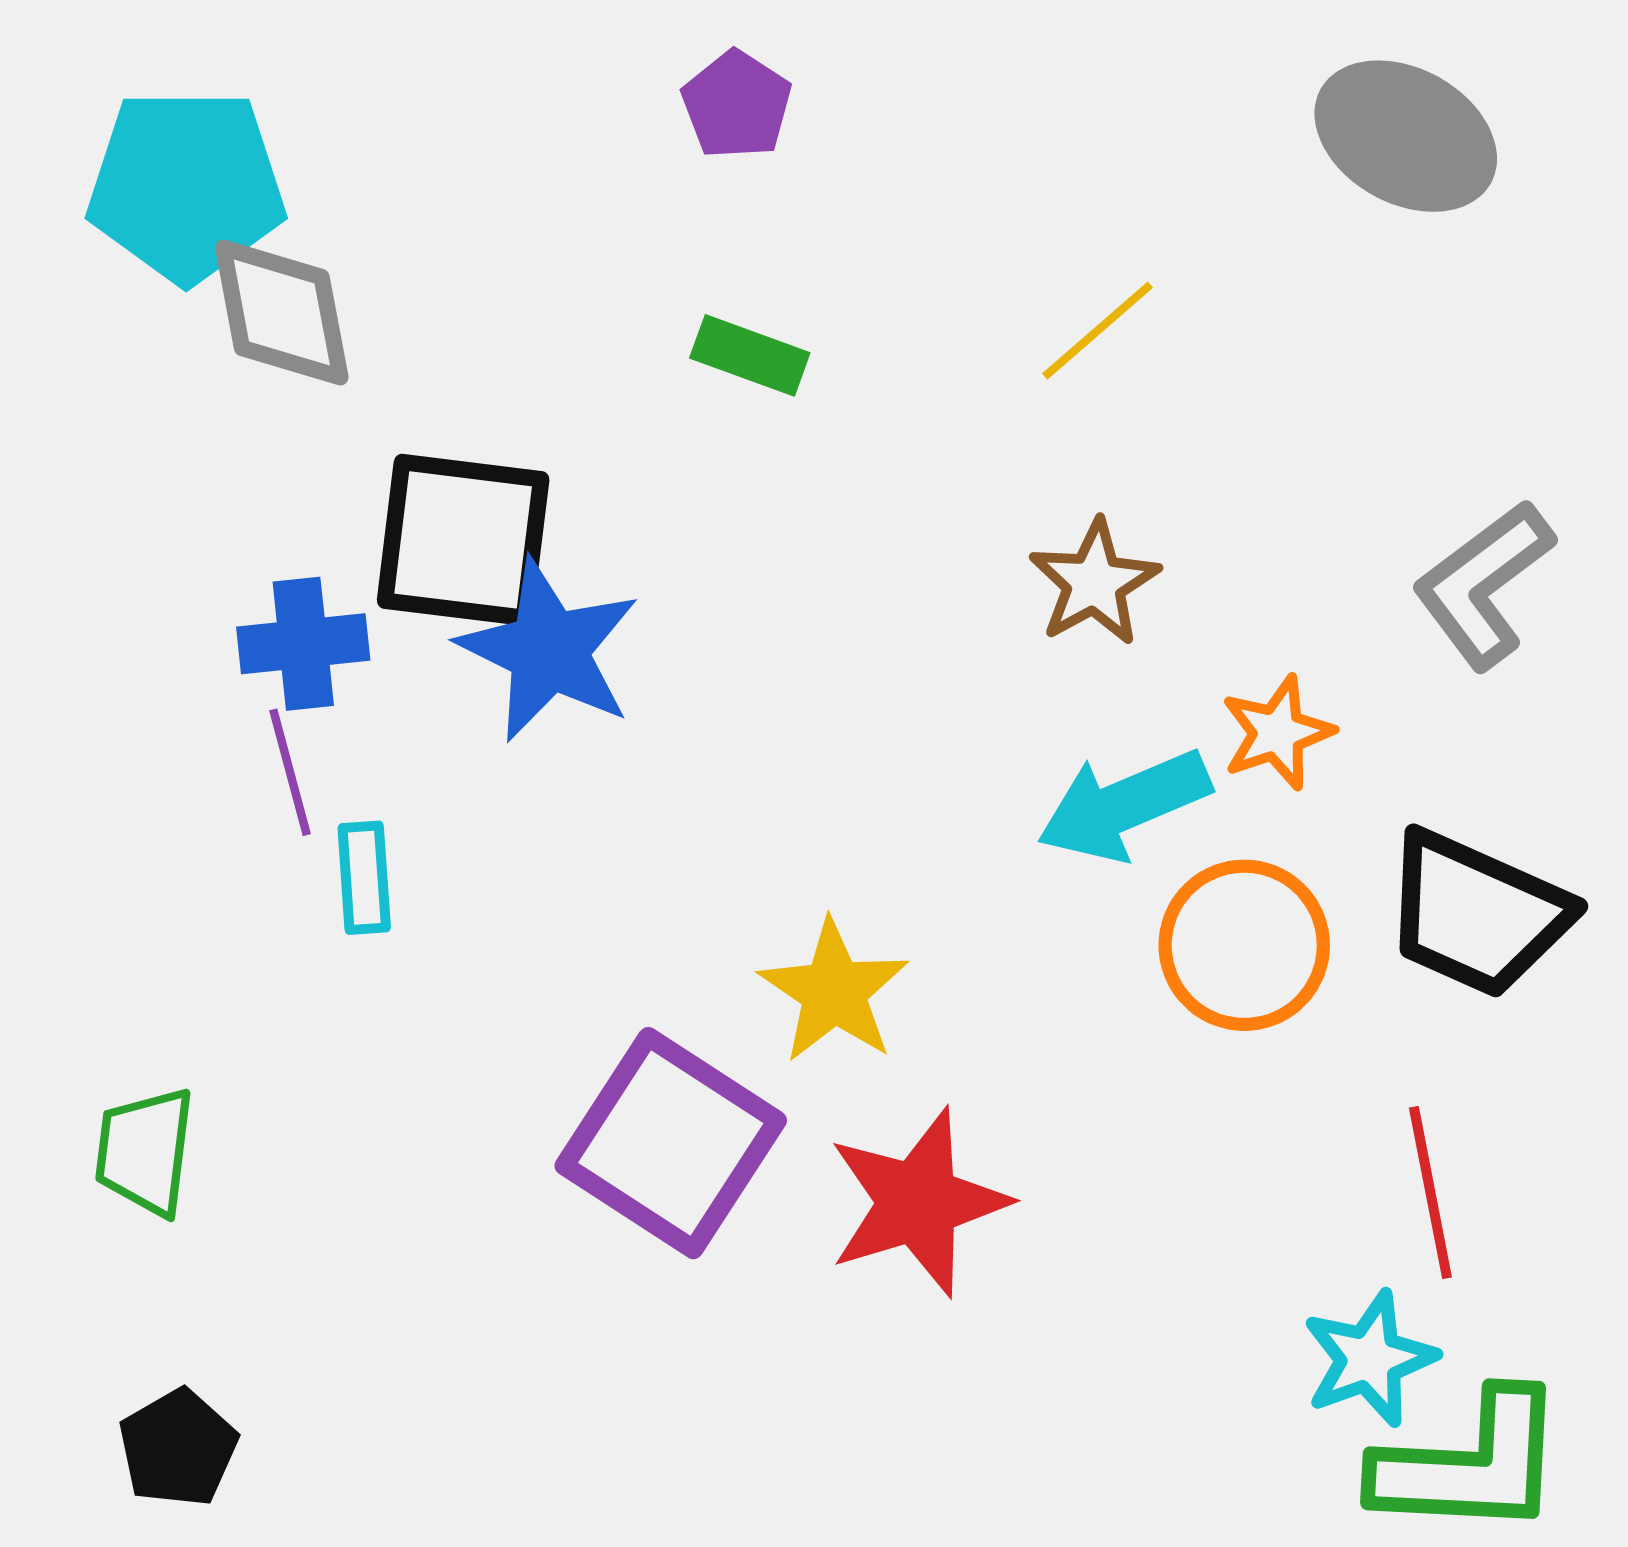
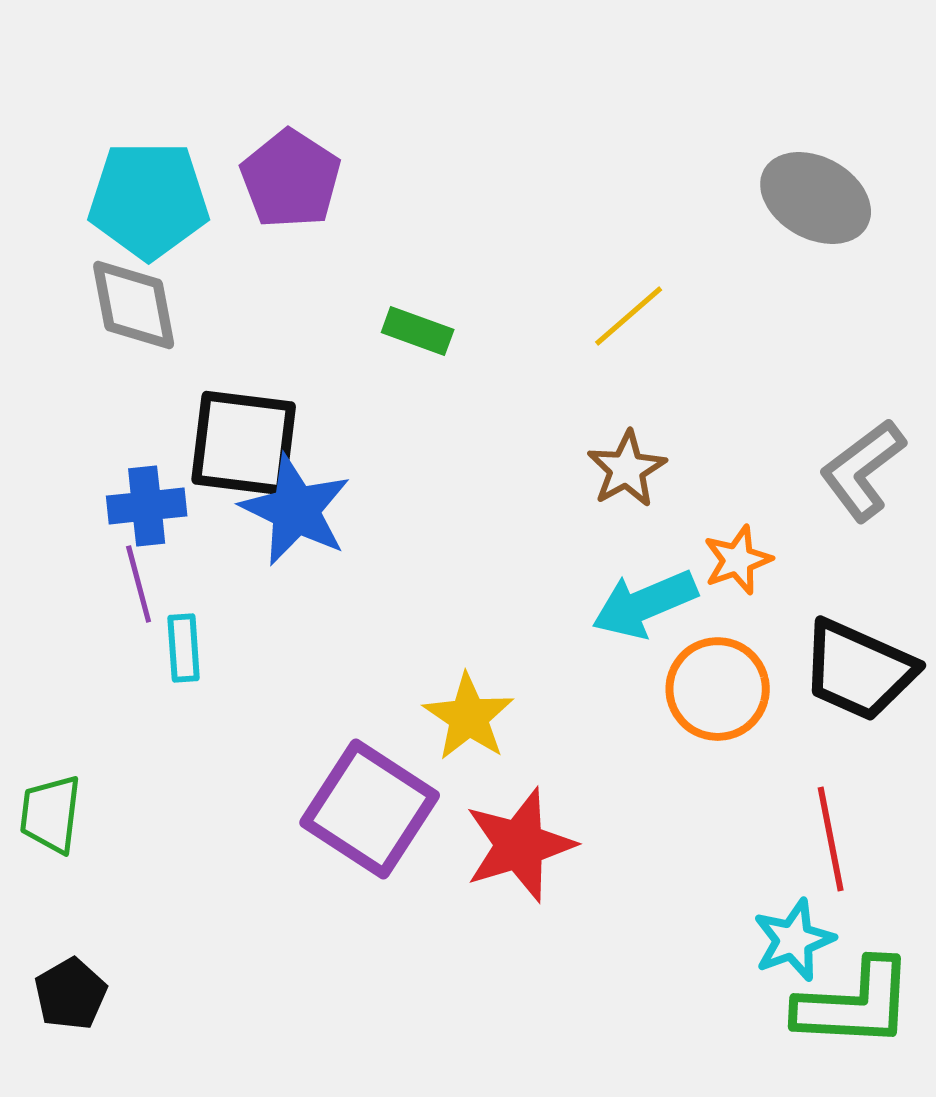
purple pentagon: (737, 105) -> (291, 179), moved, size x1.5
cyan pentagon: (186, 186) -> (149, 200), moved

